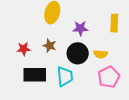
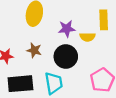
yellow semicircle: (101, 54) -> (87, 37), moved

